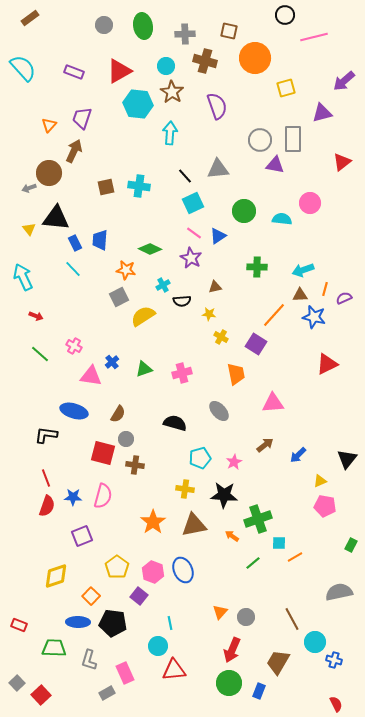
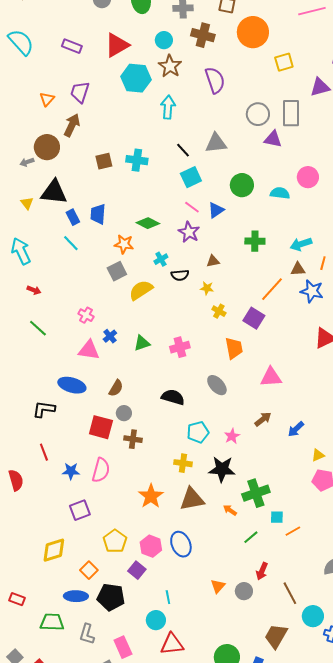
pink cross: (74, 346) -> (86, 315), moved
red semicircle: (47, 506) -> (16, 480), moved, turned -35
red arrow: (232, 650) -> (262, 571), moved, size x0.7

